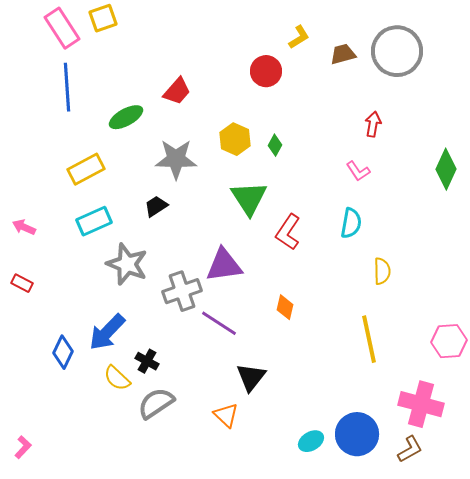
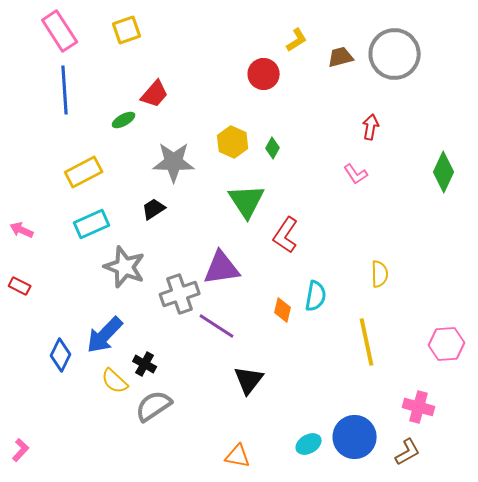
yellow square: (103, 18) -> (127, 30), moved
red trapezoid: (177, 91) -> (155, 94), moved
green ellipse: (126, 117) -> (124, 120), size x0.7
cyan semicircle: (351, 223) -> (316, 296), moved
pink cross: (421, 404) -> (419, 407), size x0.7
orange triangle: (226, 415) -> (238, 456), moved, turned -32

